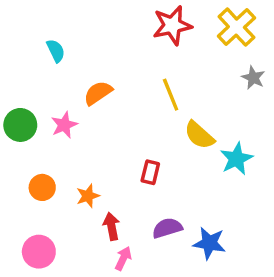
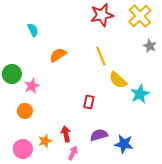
pink star: (64, 125) -> (32, 86), moved
orange star: (88, 196) -> (45, 141), moved

